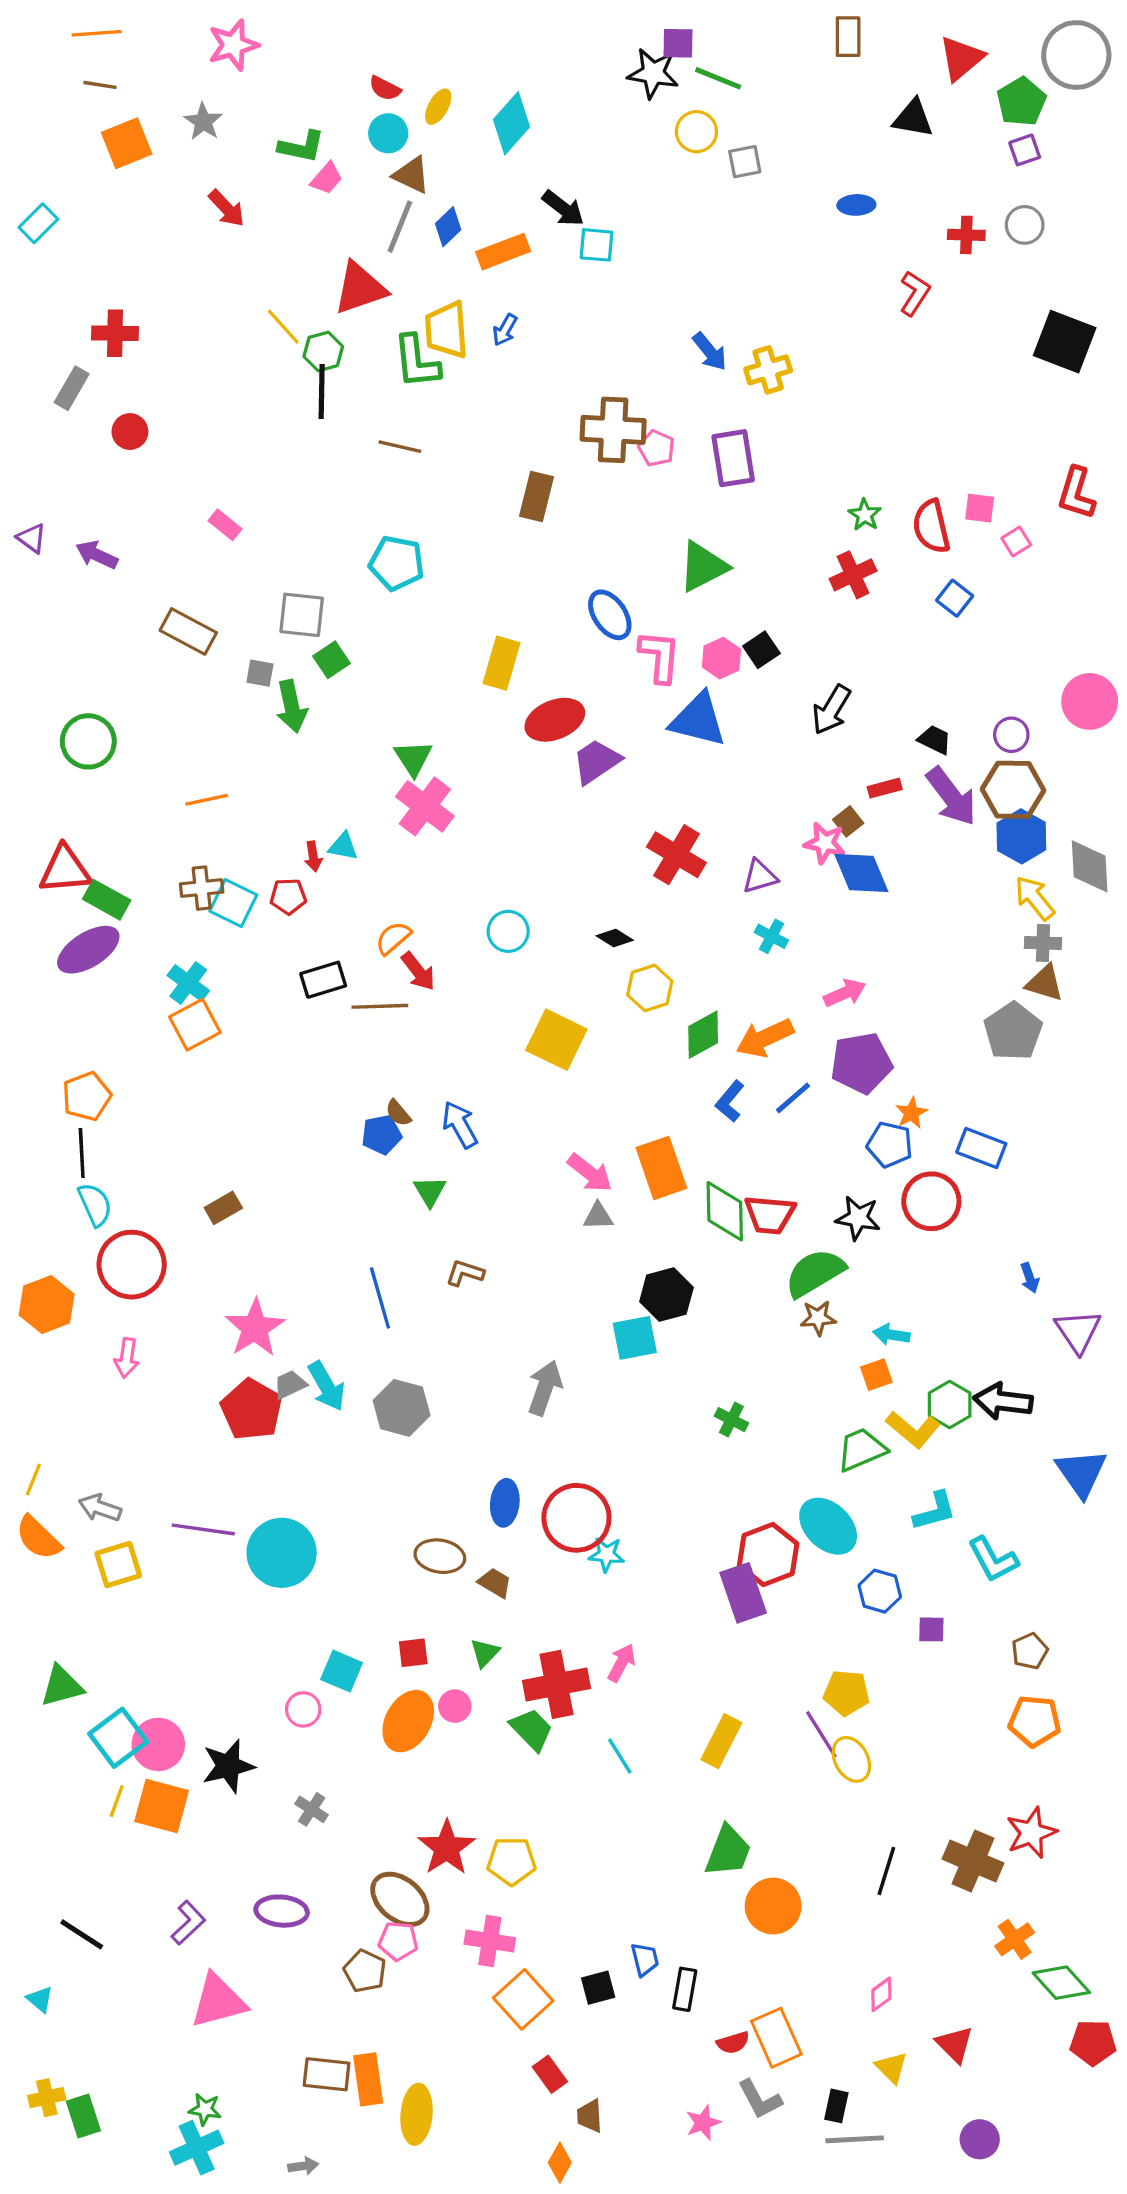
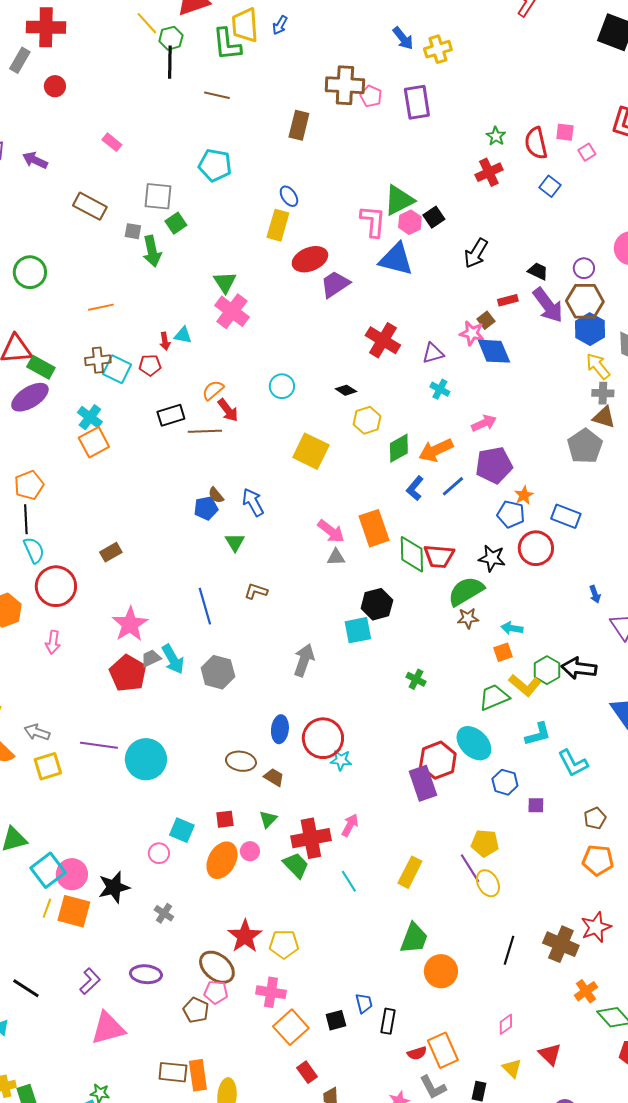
red cross: (115, 333) -> (46, 27), size x1.4
green triangle: (703, 566) -> (399, 200), moved
blue ellipse: (610, 615) -> (289, 196), moved, size x0.7

